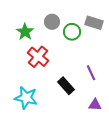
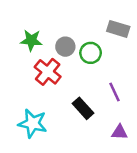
gray circle: (52, 22) -> (65, 47), moved
green star: (25, 32) -> (31, 40), turned -30
green circle: (72, 32) -> (91, 53), moved

